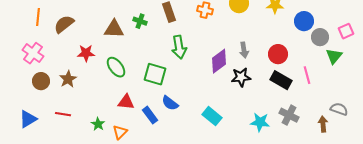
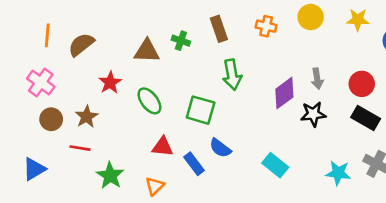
red star: (86, 53) -> (110, 83), turned -30
red line: (63, 114) -> (80, 148), moved
green star: (98, 124) -> (110, 176), moved, size x1.5

